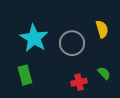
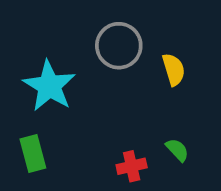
gray circle: (72, 43) -> (119, 46), moved

